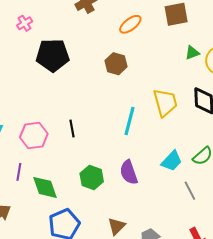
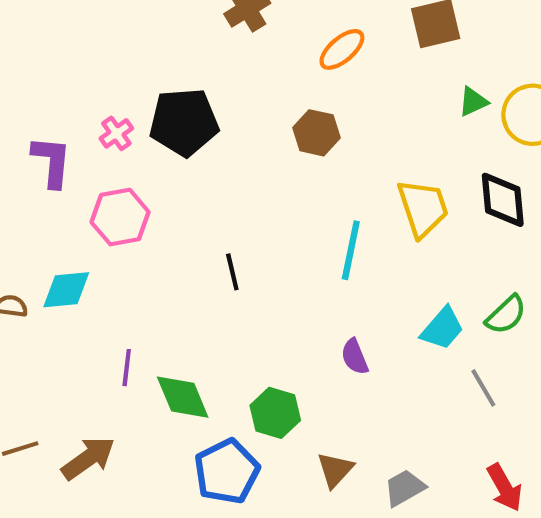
pink cross: (25, 23) -> (116, 133), moved
pink hexagon: (34, 135) -> (120, 217), moved
purple semicircle: (129, 172) -> (355, 357), size x0.7
green hexagon: (92, 178) -> (275, 413), moved

